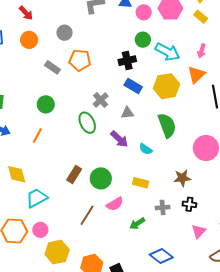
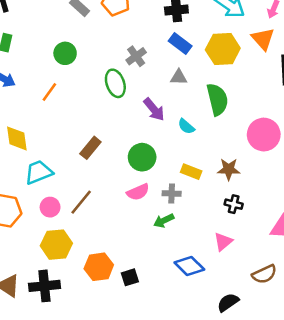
orange triangle: (196, 75) -> (263, 39), turned -36
gray triangle: (127, 113) -> (179, 77), moved
green circle: (101, 178) -> (142, 157), moved
yellow rectangle: (141, 183) -> (191, 172), moved
gray cross: (163, 207) -> (172, 194), moved
brown line: (87, 215) -> (81, 202), moved
pink circle: (40, 230) -> (50, 207), moved
pink triangle: (199, 231) -> (223, 242), moved

